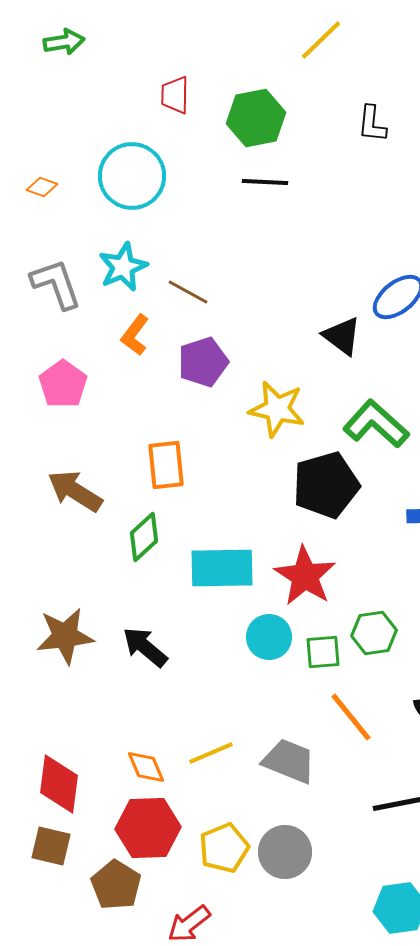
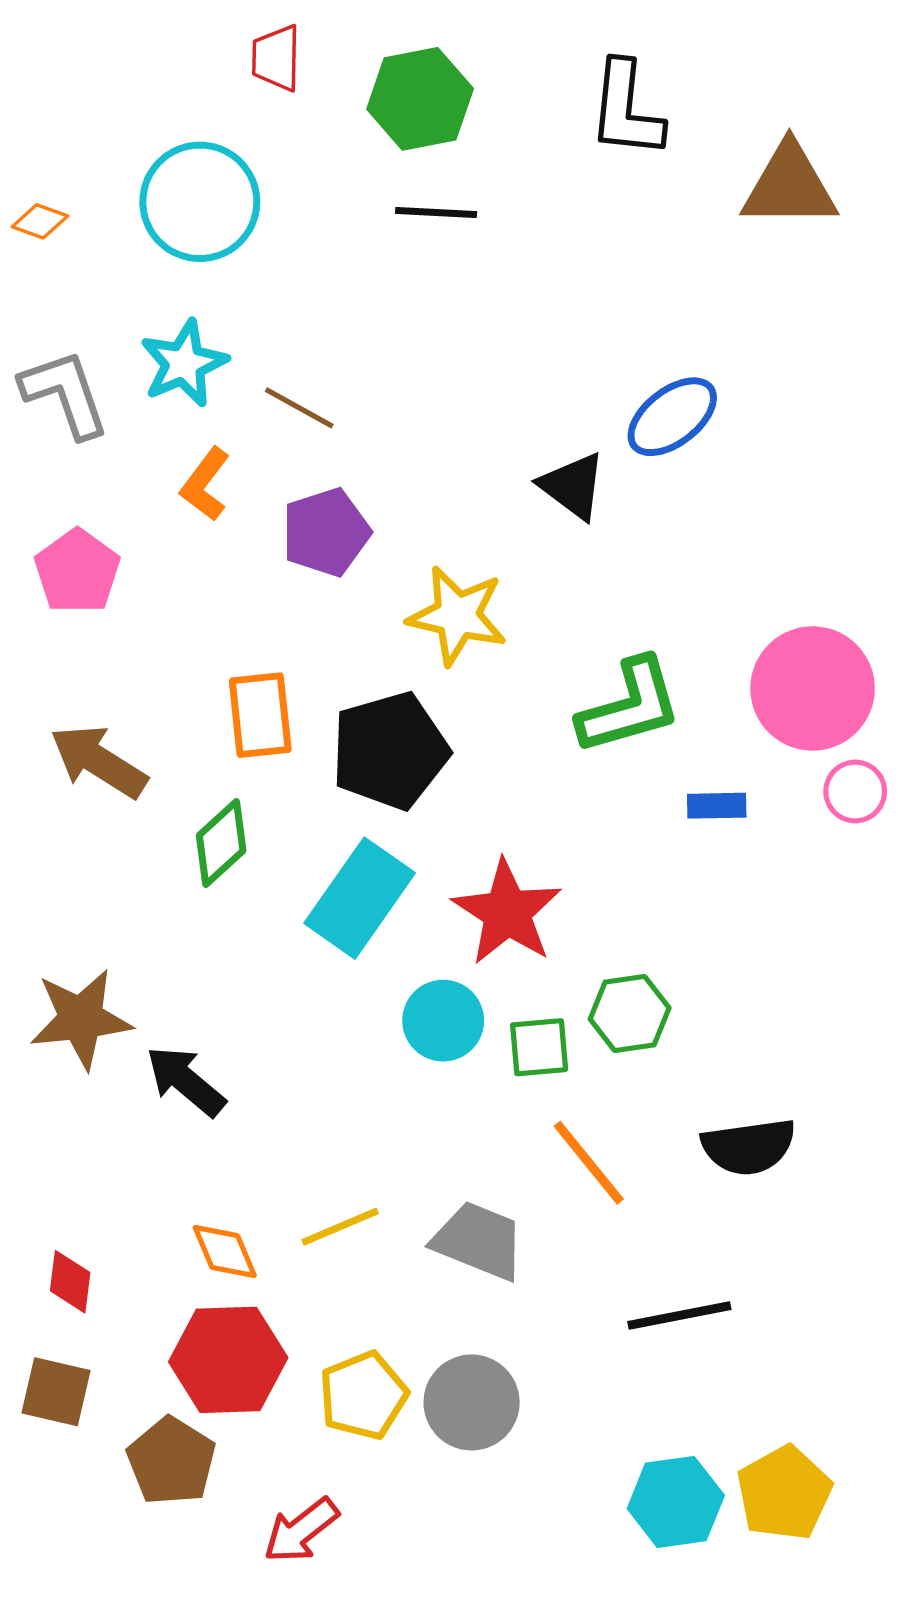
black L-shape: (372, 124) -> (626, 109), size x1.5
green L-shape: (376, 424) -> (630, 706), moved, turned 122
black pentagon: (326, 485) -> (390, 751), moved
cyan rectangle: (222, 568) -> (360, 898), turned -54
black arrow: (145, 647) -> (186, 1081), moved
red diamond: (59, 784) -> (70, 1282), size x0.6

